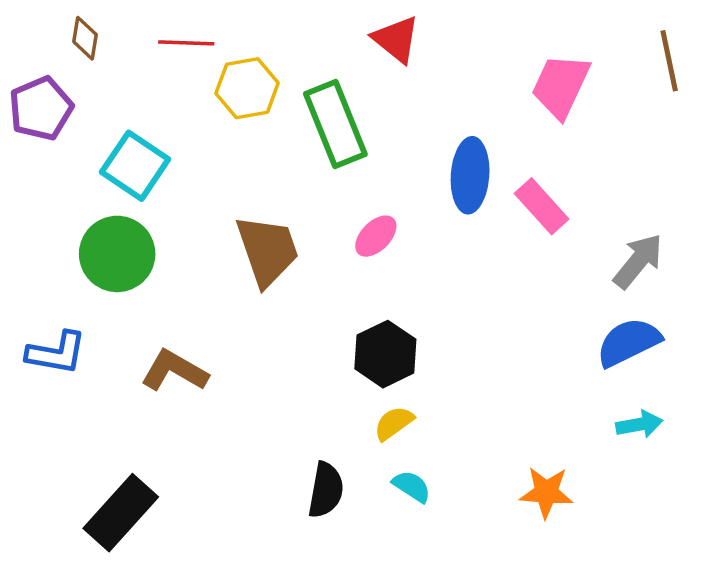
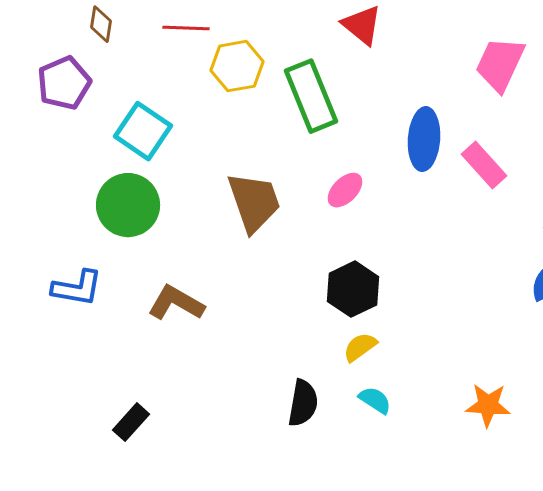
black rectangle: (121, 513) -> (131, 422), size x0.6

